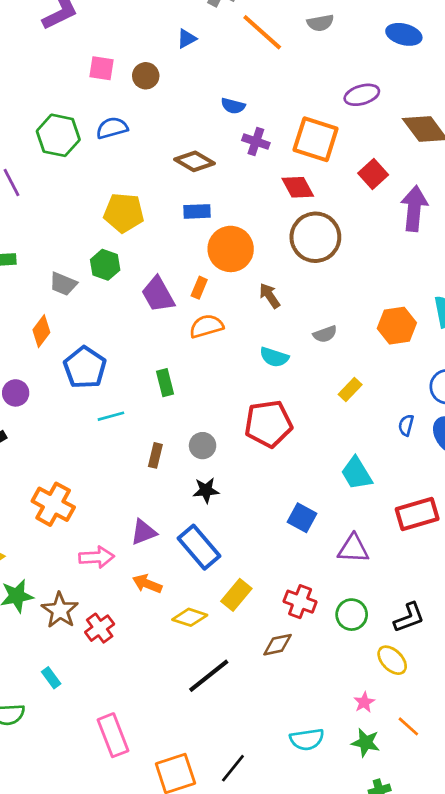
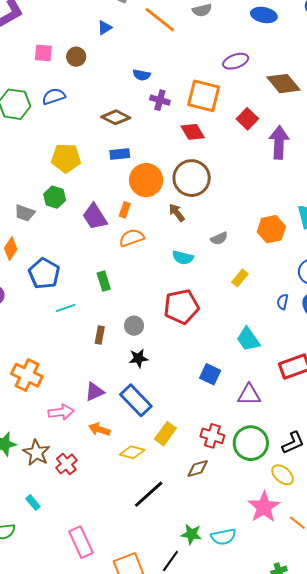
brown circle: (315, 237) -> (192, 178), moved
green circle: (352, 615) -> (251, 443), size x1.5
pink star: (364, 702) -> (264, 507), size x2.0
green star: (366, 743) -> (191, 534), moved

